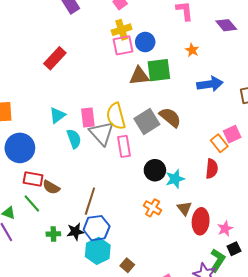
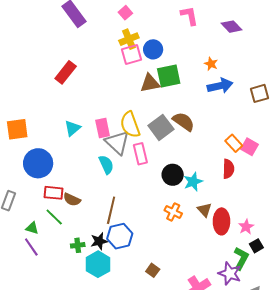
orange star: (192, 50) -> (211, 64), moved
pink square: (232, 134) -> (250, 147), moved, turned -30
cyan semicircle: (74, 139) -> (106, 165), moved
cyan hexagon: (98, 251) -> (98, 264), moved

